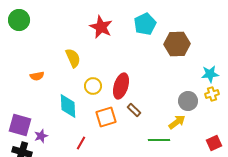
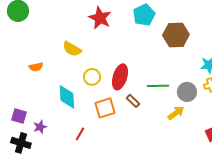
yellow semicircle: (73, 58) -> (72, 49), turned 144
purple square: (20, 125) -> (19, 116), size x0.7
green line: (159, 140) -> (158, 86), moved

